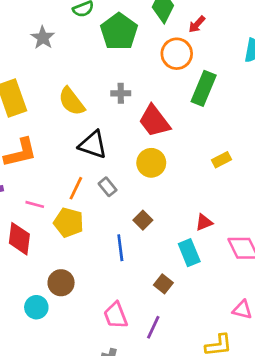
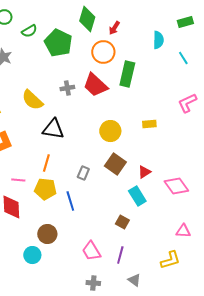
red trapezoid: (154, 121) -> (95, 85), moved
yellow rectangle: (222, 160) -> (149, 124), turned 32
yellow circle: (151, 163) -> (110, 131), moved
gray rectangle: (108, 187) -> (83, 173), moved, turned 72
brown square: (143, 220) -> (115, 164), moved, size x1.5
blue line: (120, 248) -> (70, 201), moved

